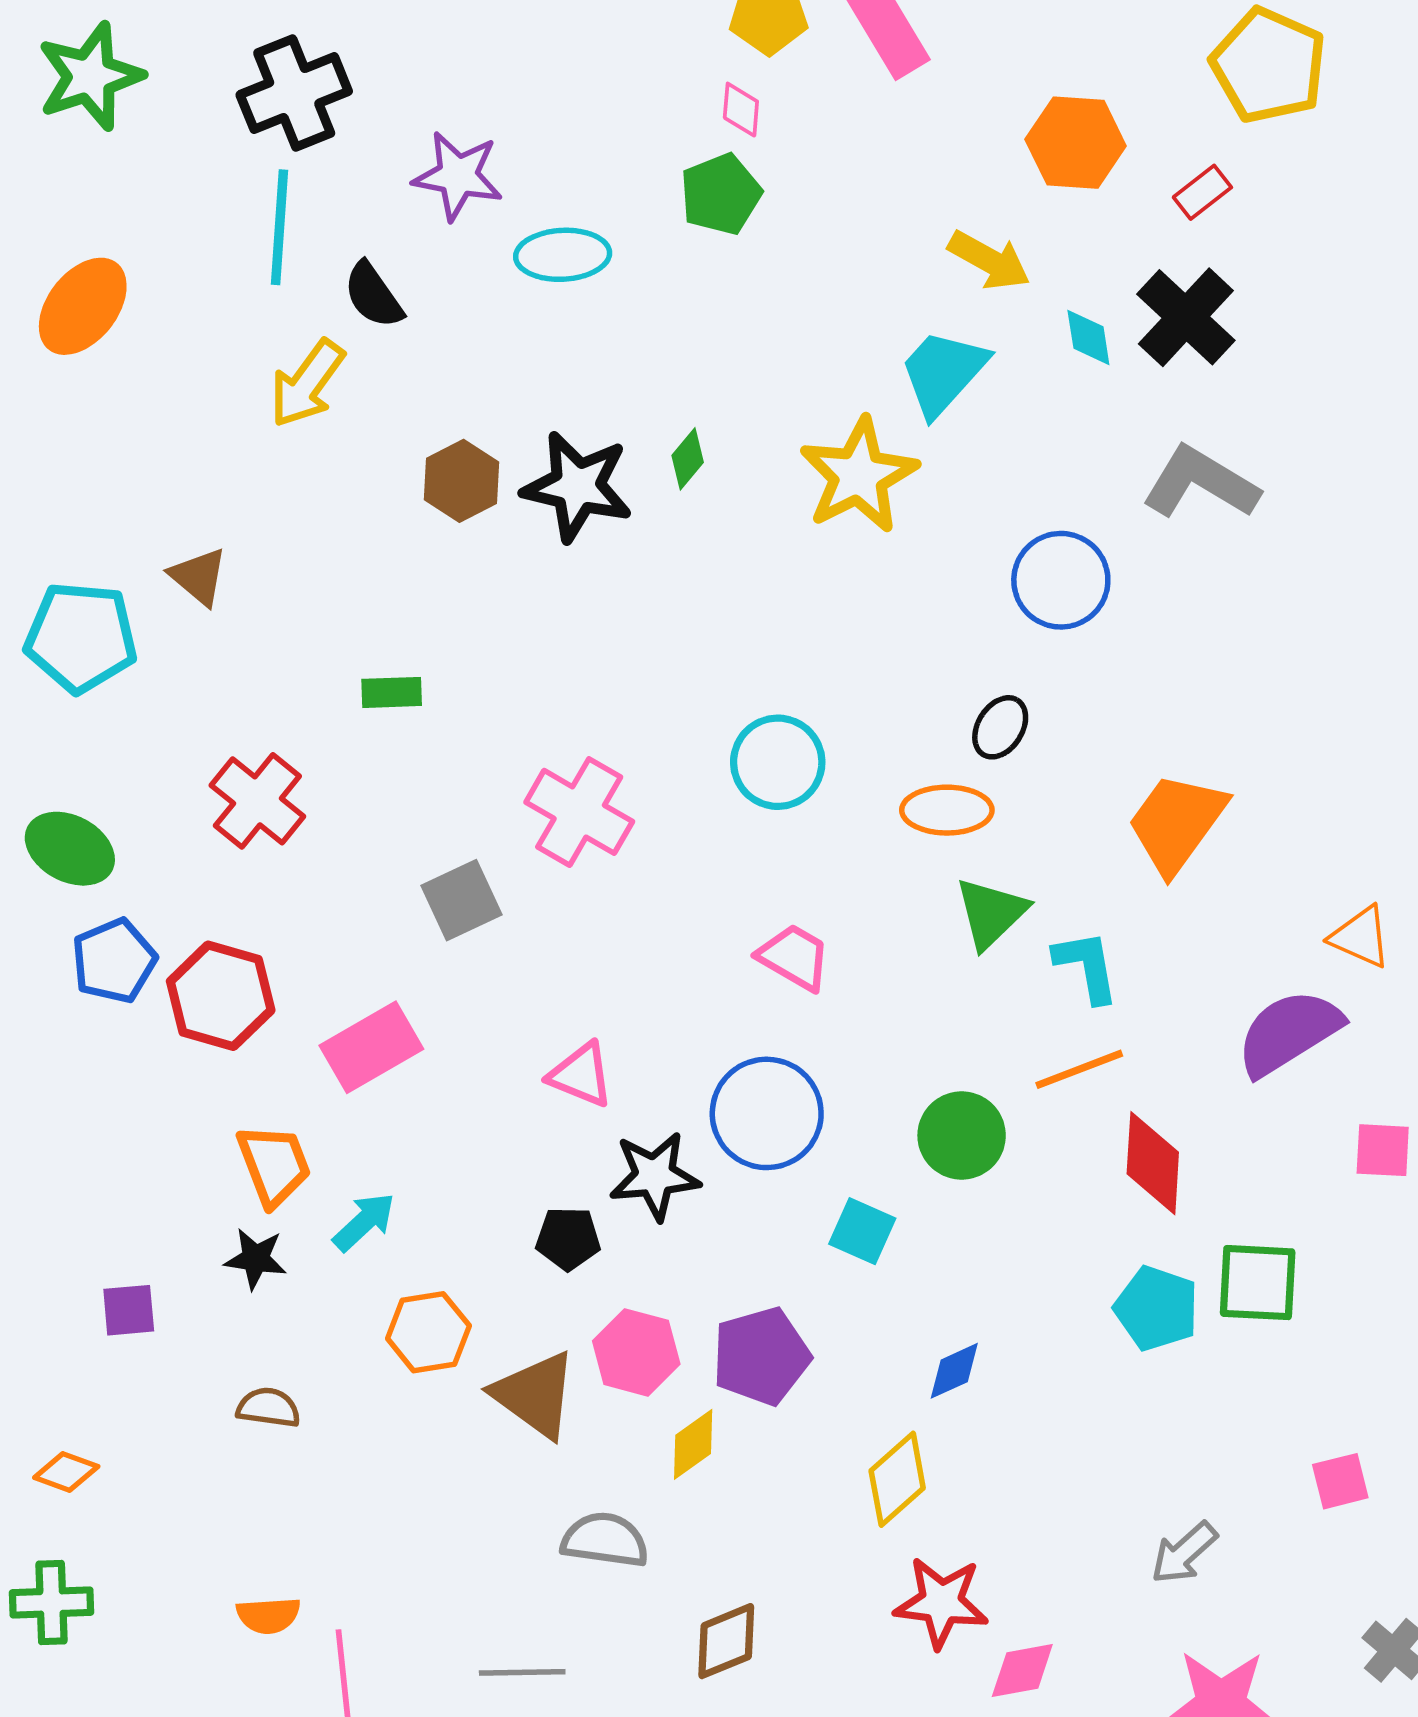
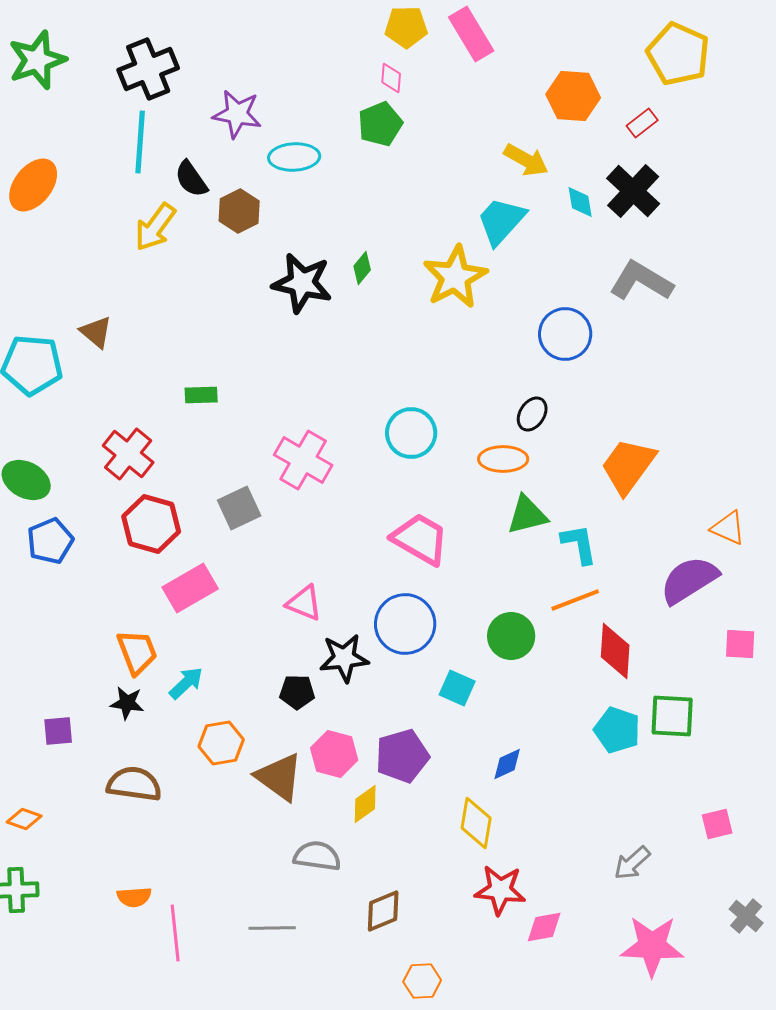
brown hexagon: (461, 481) -> (239, 211), moved
green triangle: (991, 913) -> (527, 515), turned 30
pink trapezoid: (794, 957) -> (420, 539), size x1.4
red hexagon: (221, 996) -> (151, 524), moved
brown semicircle: (268, 1408) -> (134, 784), size x1.6
yellow diamond: (897, 1479) -> (476, 823), turned -39

